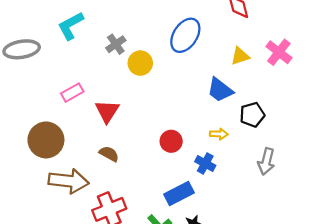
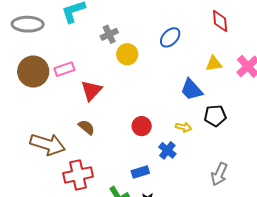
blue ellipse: (185, 35) -> (170, 37), size x0.7
brown circle: (46, 140) -> (33, 72), moved
gray arrow: (266, 161) -> (219, 174), moved
blue rectangle: (179, 194) -> (140, 172), size x0.7

